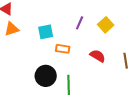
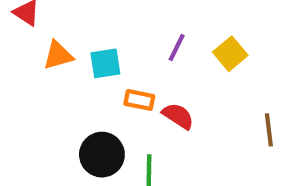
orange triangle: (12, 29) -> (58, 55), moved
red semicircle: (98, 56) -> (178, 116), moved

